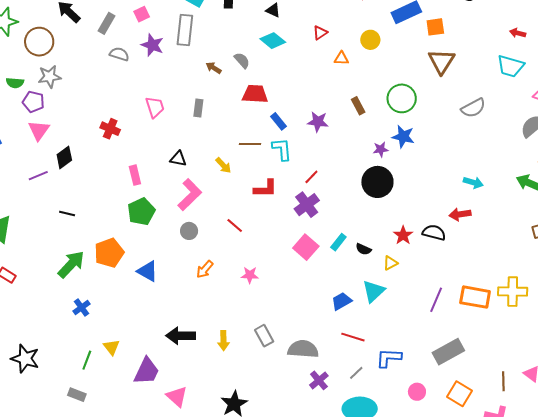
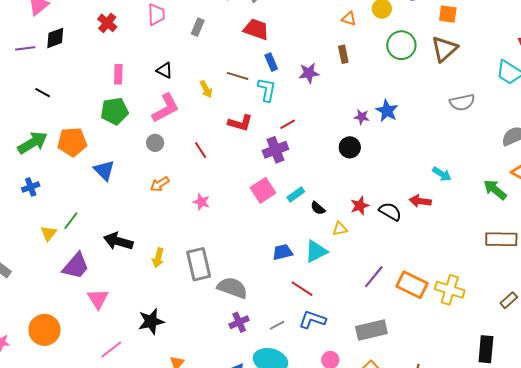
green circle: (402, 98) -> (401, 45), moved
brown rectangle: (358, 106) -> (343, 54), moved
purple star: (318, 122) -> (309, 73), turned -30
black circle: (377, 182) -> (350, 147), size x0.7
gray rectangle: (264, 336) -> (199, 264), size x1.5
red line: (353, 337) -> (302, 289), moved
green line: (87, 360) -> (71, 221), moved

